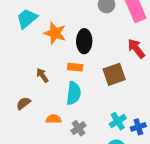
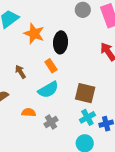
orange rectangle: (75, 67) -> (51, 66), turned 48
brown square: (114, 74) -> (85, 93), moved, turned 30
cyan semicircle: (74, 93) -> (48, 90), turned 50

